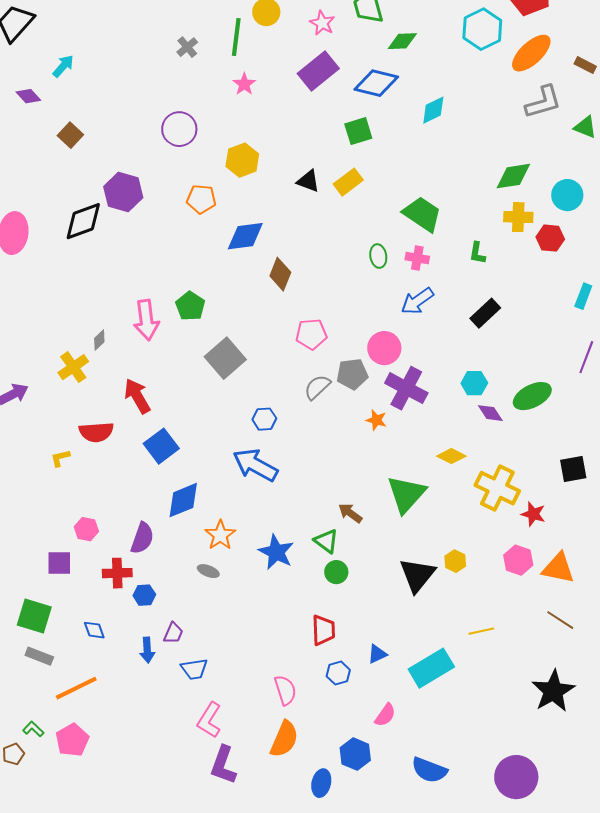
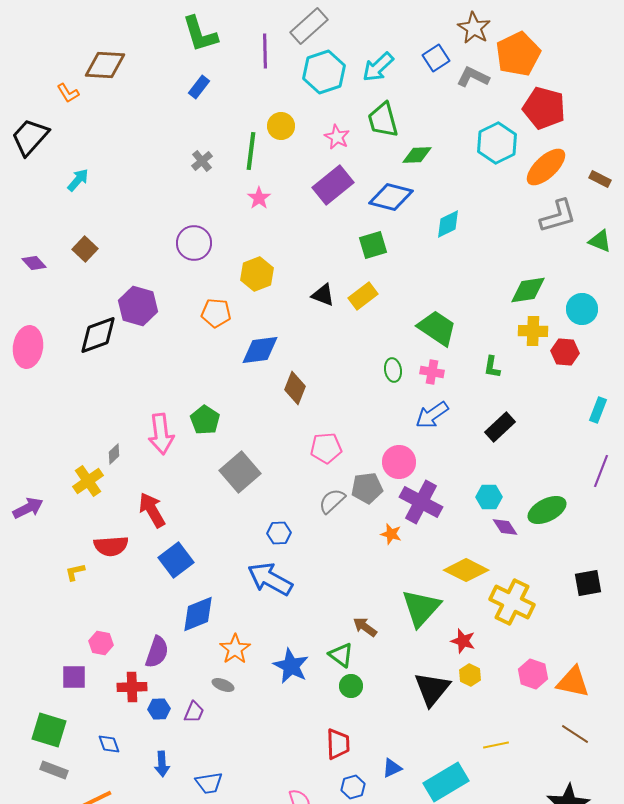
purple diamond: (28, 96) -> (34, 263), moved
yellow diamond: (451, 456) -> (466, 570), size x1.5
red star: (533, 514) -> (463, 641), moved
purple trapezoid: (173, 633) -> (194, 712), moved

